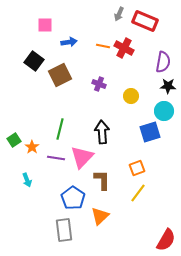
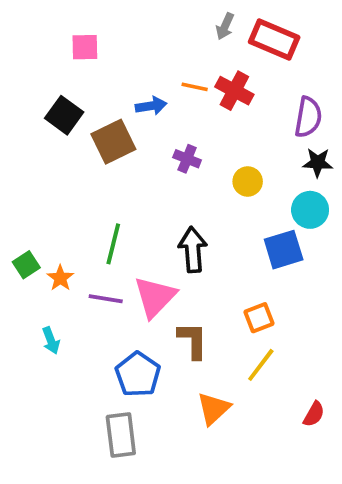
blue arrow: (69, 42) -> (151, 106), moved
orange triangle: (100, 216) -> (214, 408), moved
red semicircle: (166, 240) -> (314, 414), moved, size x0.6

